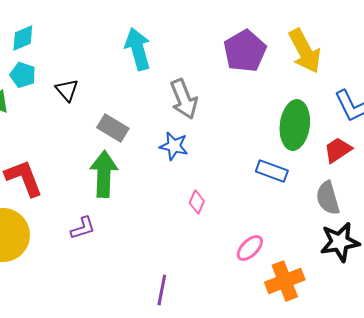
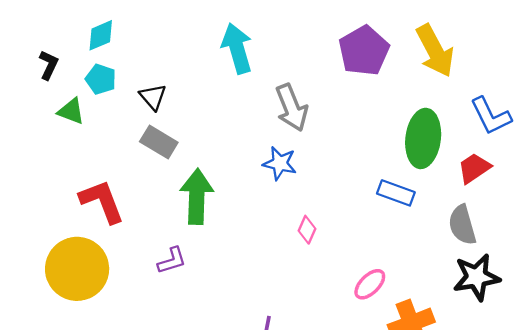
gray rectangle: (113, 128) -> (159, 142), moved

